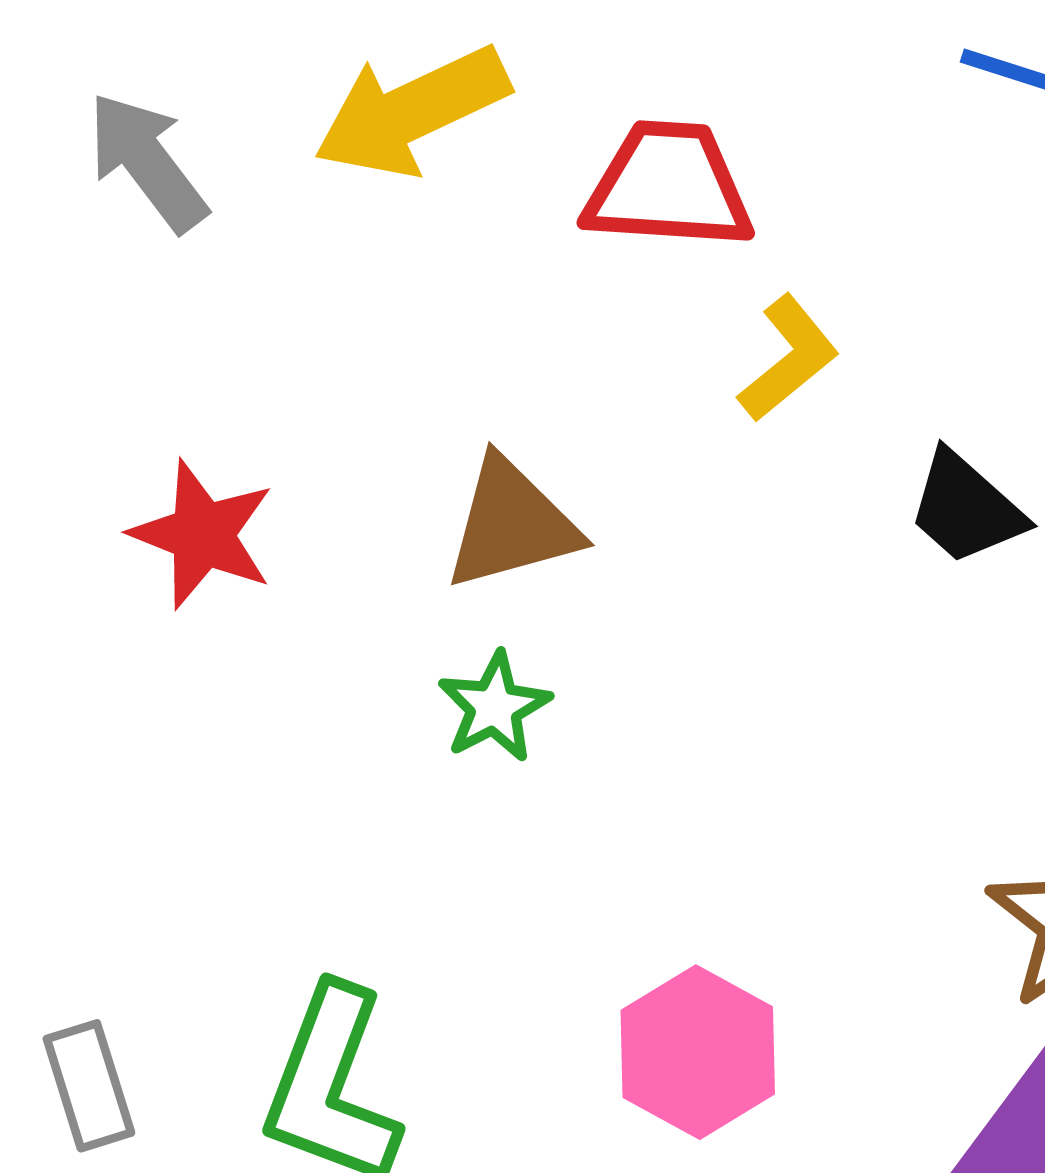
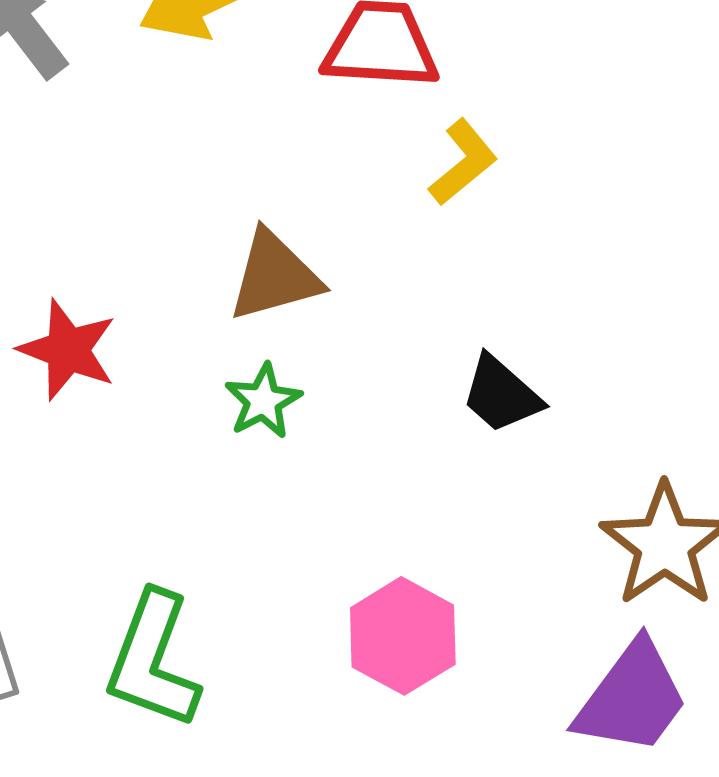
black trapezoid: (966, 508) -> (501, 394), moved
red star: (203, 535) -> (68, 350), moved

